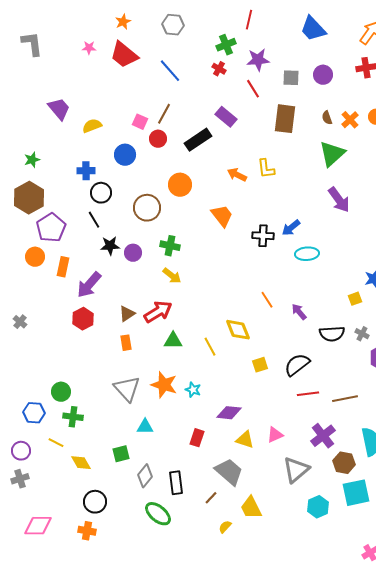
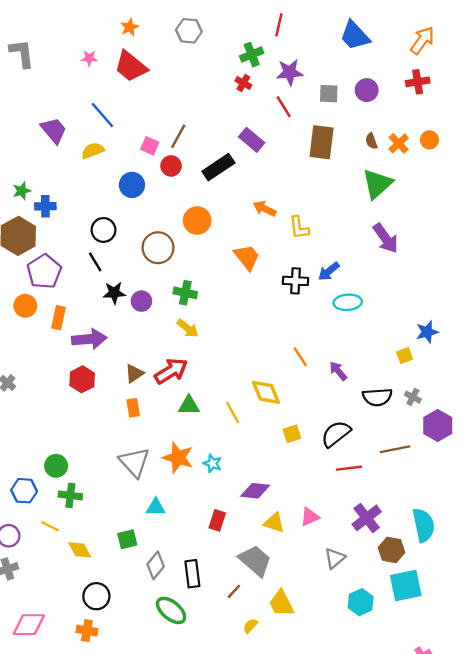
blue line: (170, 71) -> (102, 115), moved
yellow L-shape: (266, 169) -> (299, 228), moved
blue cross: (86, 171) -> (45, 206), moved
purple arrow: (89, 285) -> (89, 339), turned -136
brown line: (345, 399) -> (395, 449), moved
gray triangle: (296, 470) -> (335, 558), size x0.7

